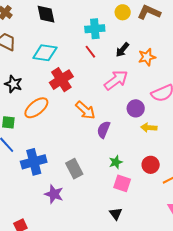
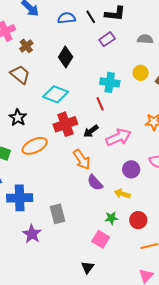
black diamond: (46, 14) -> (66, 57), turned 30
black arrow: (122, 50) -> (91, 131), moved
yellow arrow: (149, 128) -> (122, 194), moved
purple semicircle: (104, 130) -> (95, 183), turned -78
green star: (116, 162) -> (111, 218), moved
red circle: (151, 165) -> (138, 220), moved

